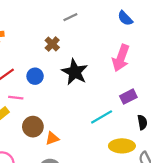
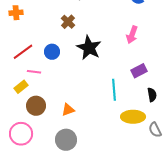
pink arrow: (121, 58) -> (132, 35), size x0.7
cyan line: (102, 117) -> (114, 90), turned -65
brown circle: (33, 127) -> (36, 106), moved

